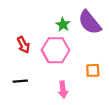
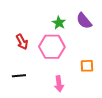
purple semicircle: (90, 22) -> (84, 21), size x0.7

